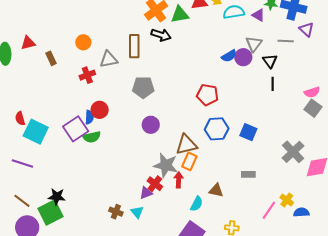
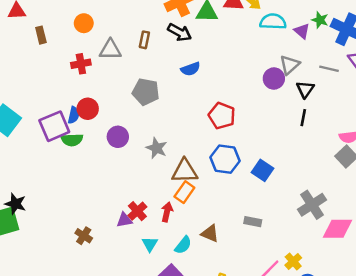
brown rectangle: (134, 46) -> (144, 40), size x0.6
blue semicircle: (229, 56) -> (191, 69), moved
purple circle: (151, 125) -> (118, 137), moved
gray star: (166, 165) -> (157, 148), moved, size x0.7
cyan triangle: (137, 212) -> (150, 244), moved

